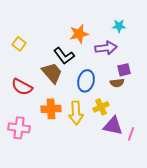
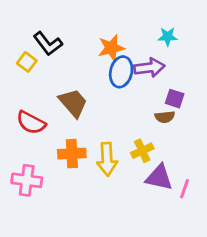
black L-shape: (64, 56) -> (48, 44), moved
purple square: (124, 70) -> (175, 99), turned 32
blue ellipse: (86, 81) -> (121, 72), moved

